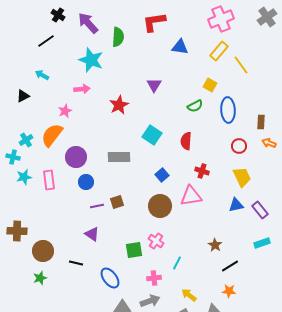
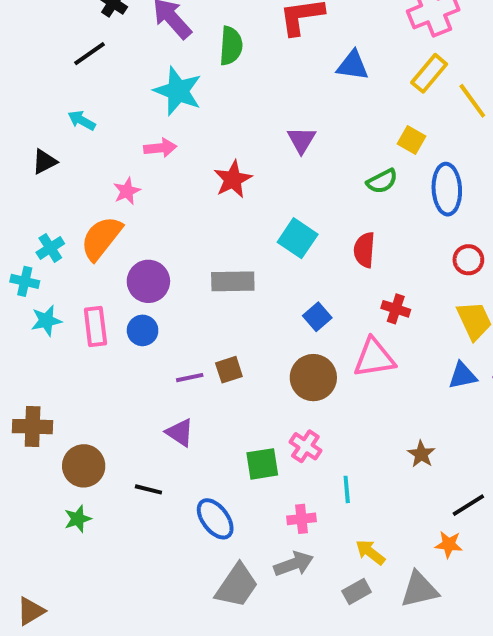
blue circle: (86, 182) -> (143, 330), moved
cyan line: (177, 263) -> (347, 489), turned -32
black line: (230, 266) -> (468, 505), moved

